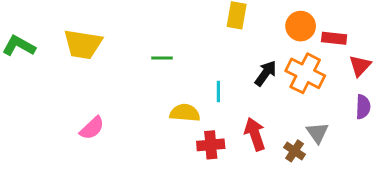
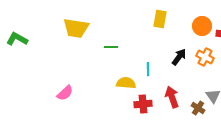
yellow trapezoid: (83, 44) -> (76, 28), moved
orange cross: (305, 73) -> (205, 57), size x0.7

